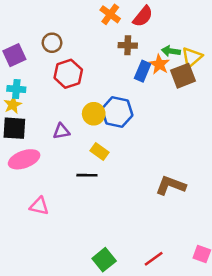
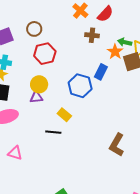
blue rectangle: (143, 71) -> (101, 72), moved
yellow circle: (94, 114) -> (39, 84), moved
brown L-shape: (171, 185) -> (117, 145), turned -85

